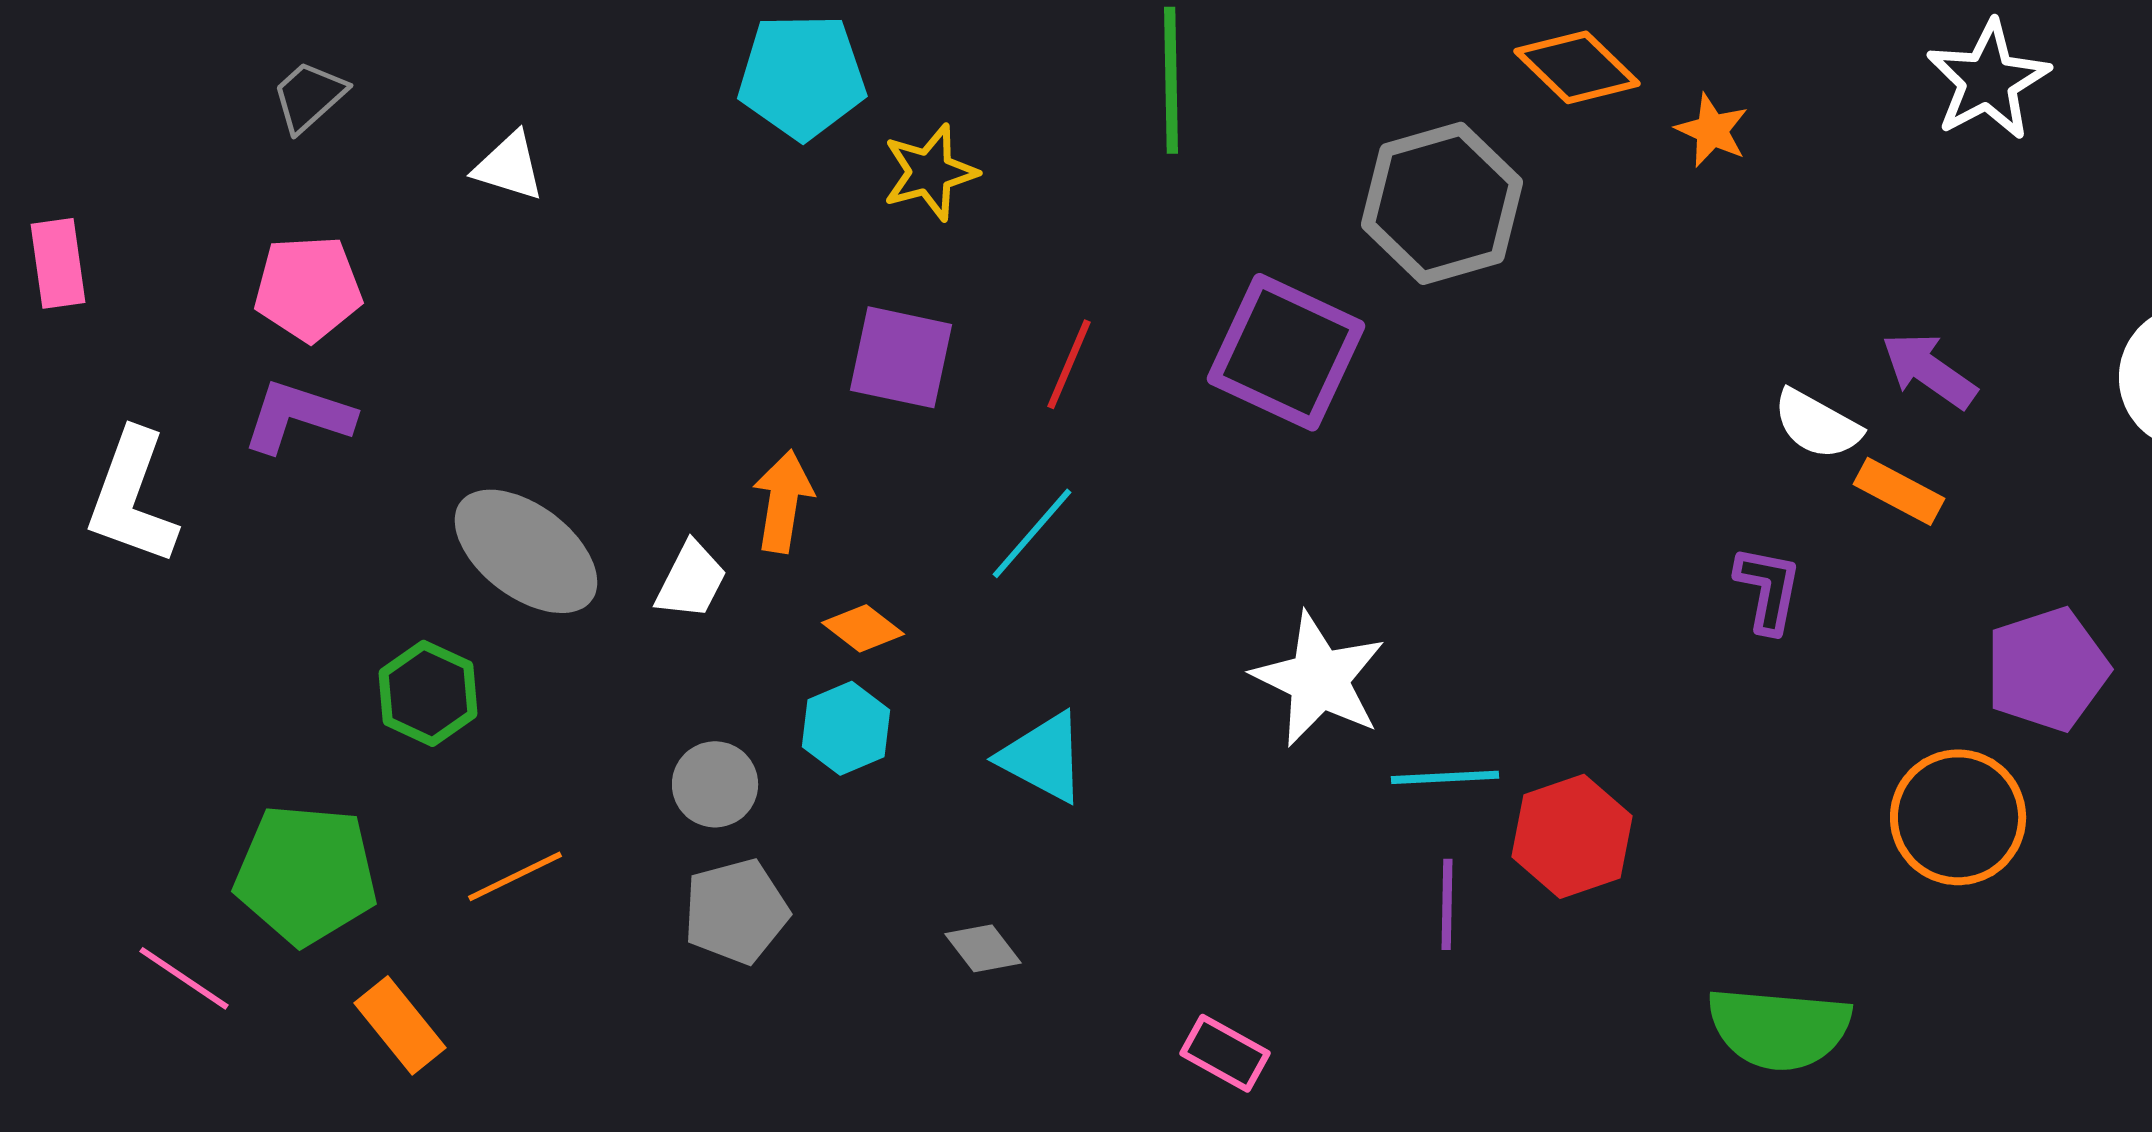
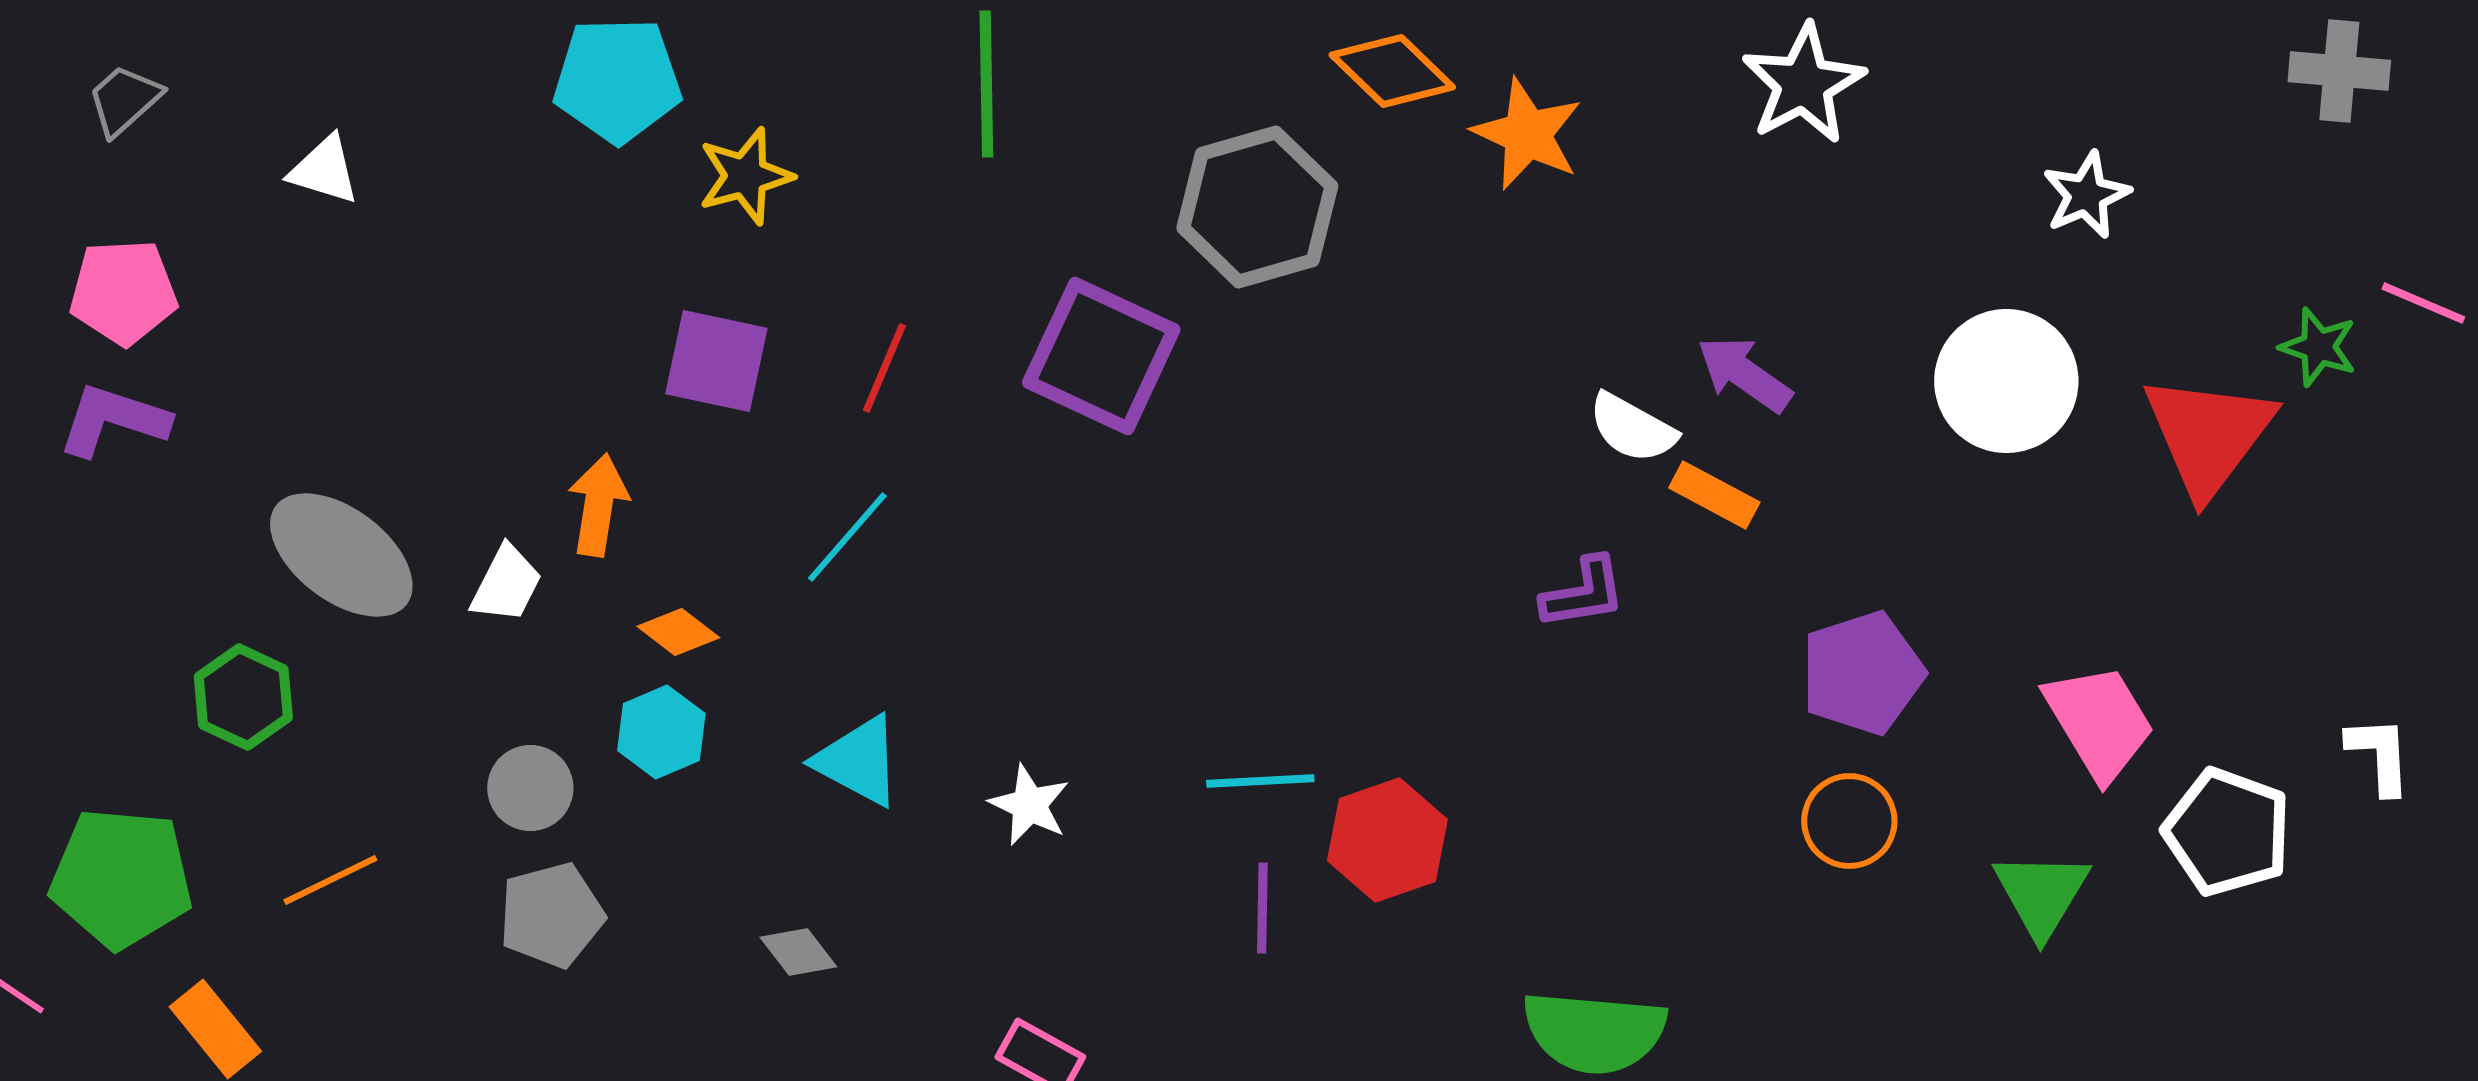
orange star: (1712, 130) -> (1527, 134), size x1.5
purple L-shape: (1768, 589) -> (1583, 593), turned 70
white star: (1319, 679) -> (1029, 805), moved, size x0.6
orange circle: (1958, 817) -> (1849, 821), moved, size x0.7

